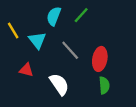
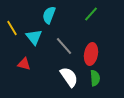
green line: (81, 15) -> (91, 14), moved
white semicircle: (59, 84) -> (69, 77), moved

